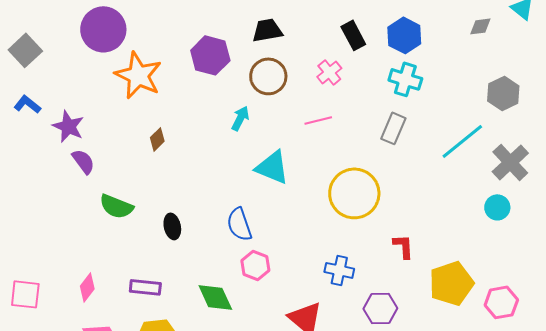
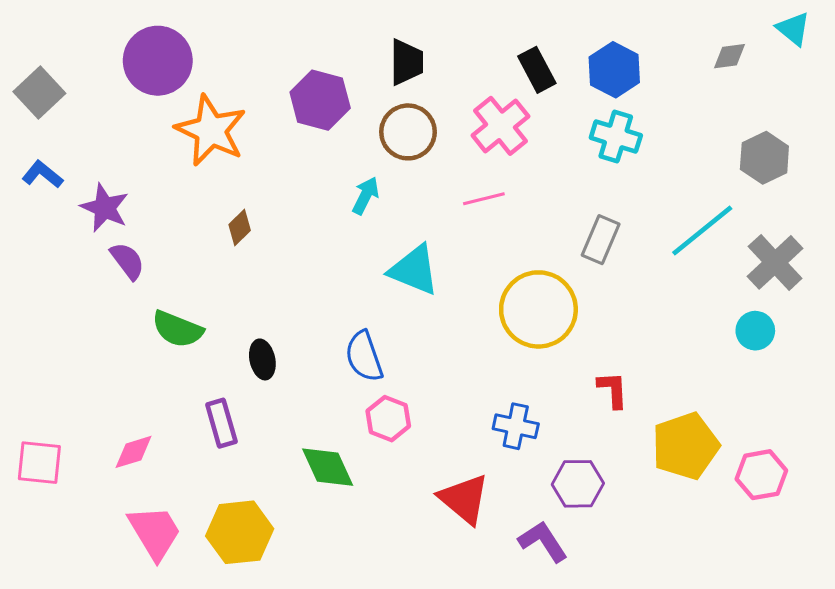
black trapezoid: (267, 30) -> (406, 62), turned 100
pink cross: (329, 72) -> (501, 126), size x1.5
gray rectangle: (393, 128) -> (601, 240), moved
pink diamond: (87, 287) -> (133, 452), turned 36
purple rectangle: (145, 287) -> (221, 423), moved, turned 68

